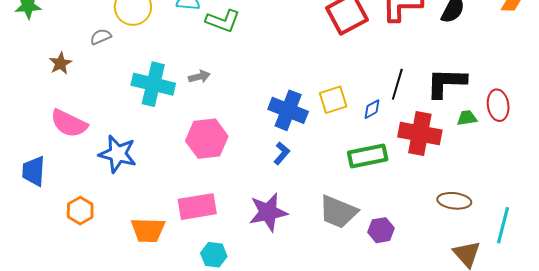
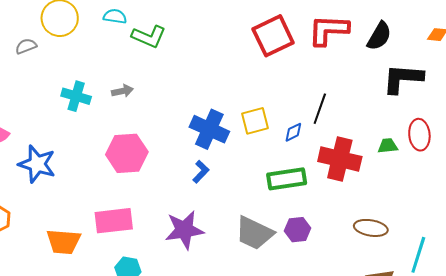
black L-shape: (446, 83) -> (403, 79), moved
cyan cross: (153, 84) -> (76, 96), size x0.7
purple hexagon: (381, 230) -> (298, 230), moved

